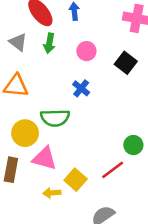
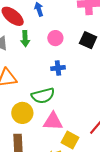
blue cross: (81, 88) -> (58, 68), turned -32
pink triangle: (44, 158) -> (53, 121), moved

